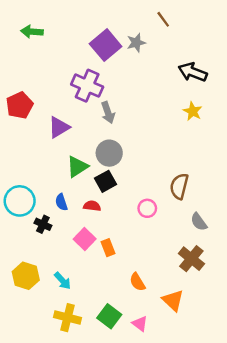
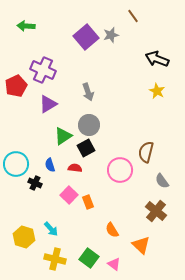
purple cross: (87, 86) -> (43, 70), moved
pink circle: (147, 208) -> (120, 170), size x1.6
yellow hexagon: (26, 276) -> (24, 237), moved

